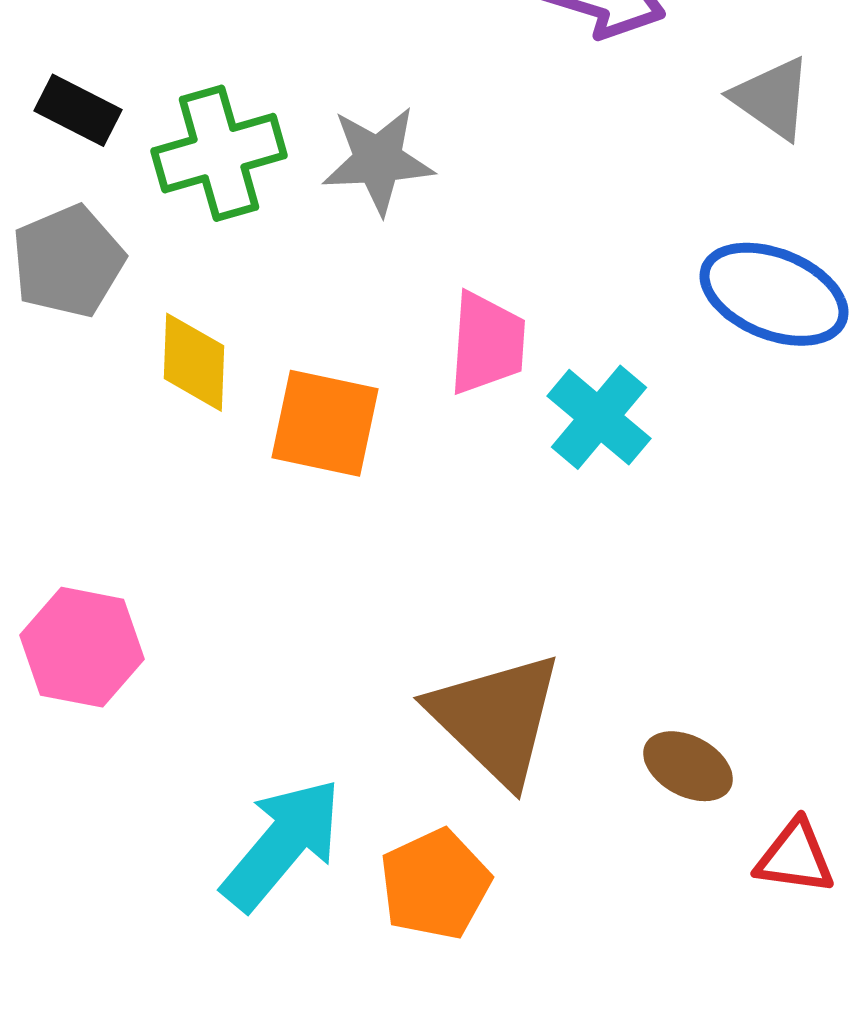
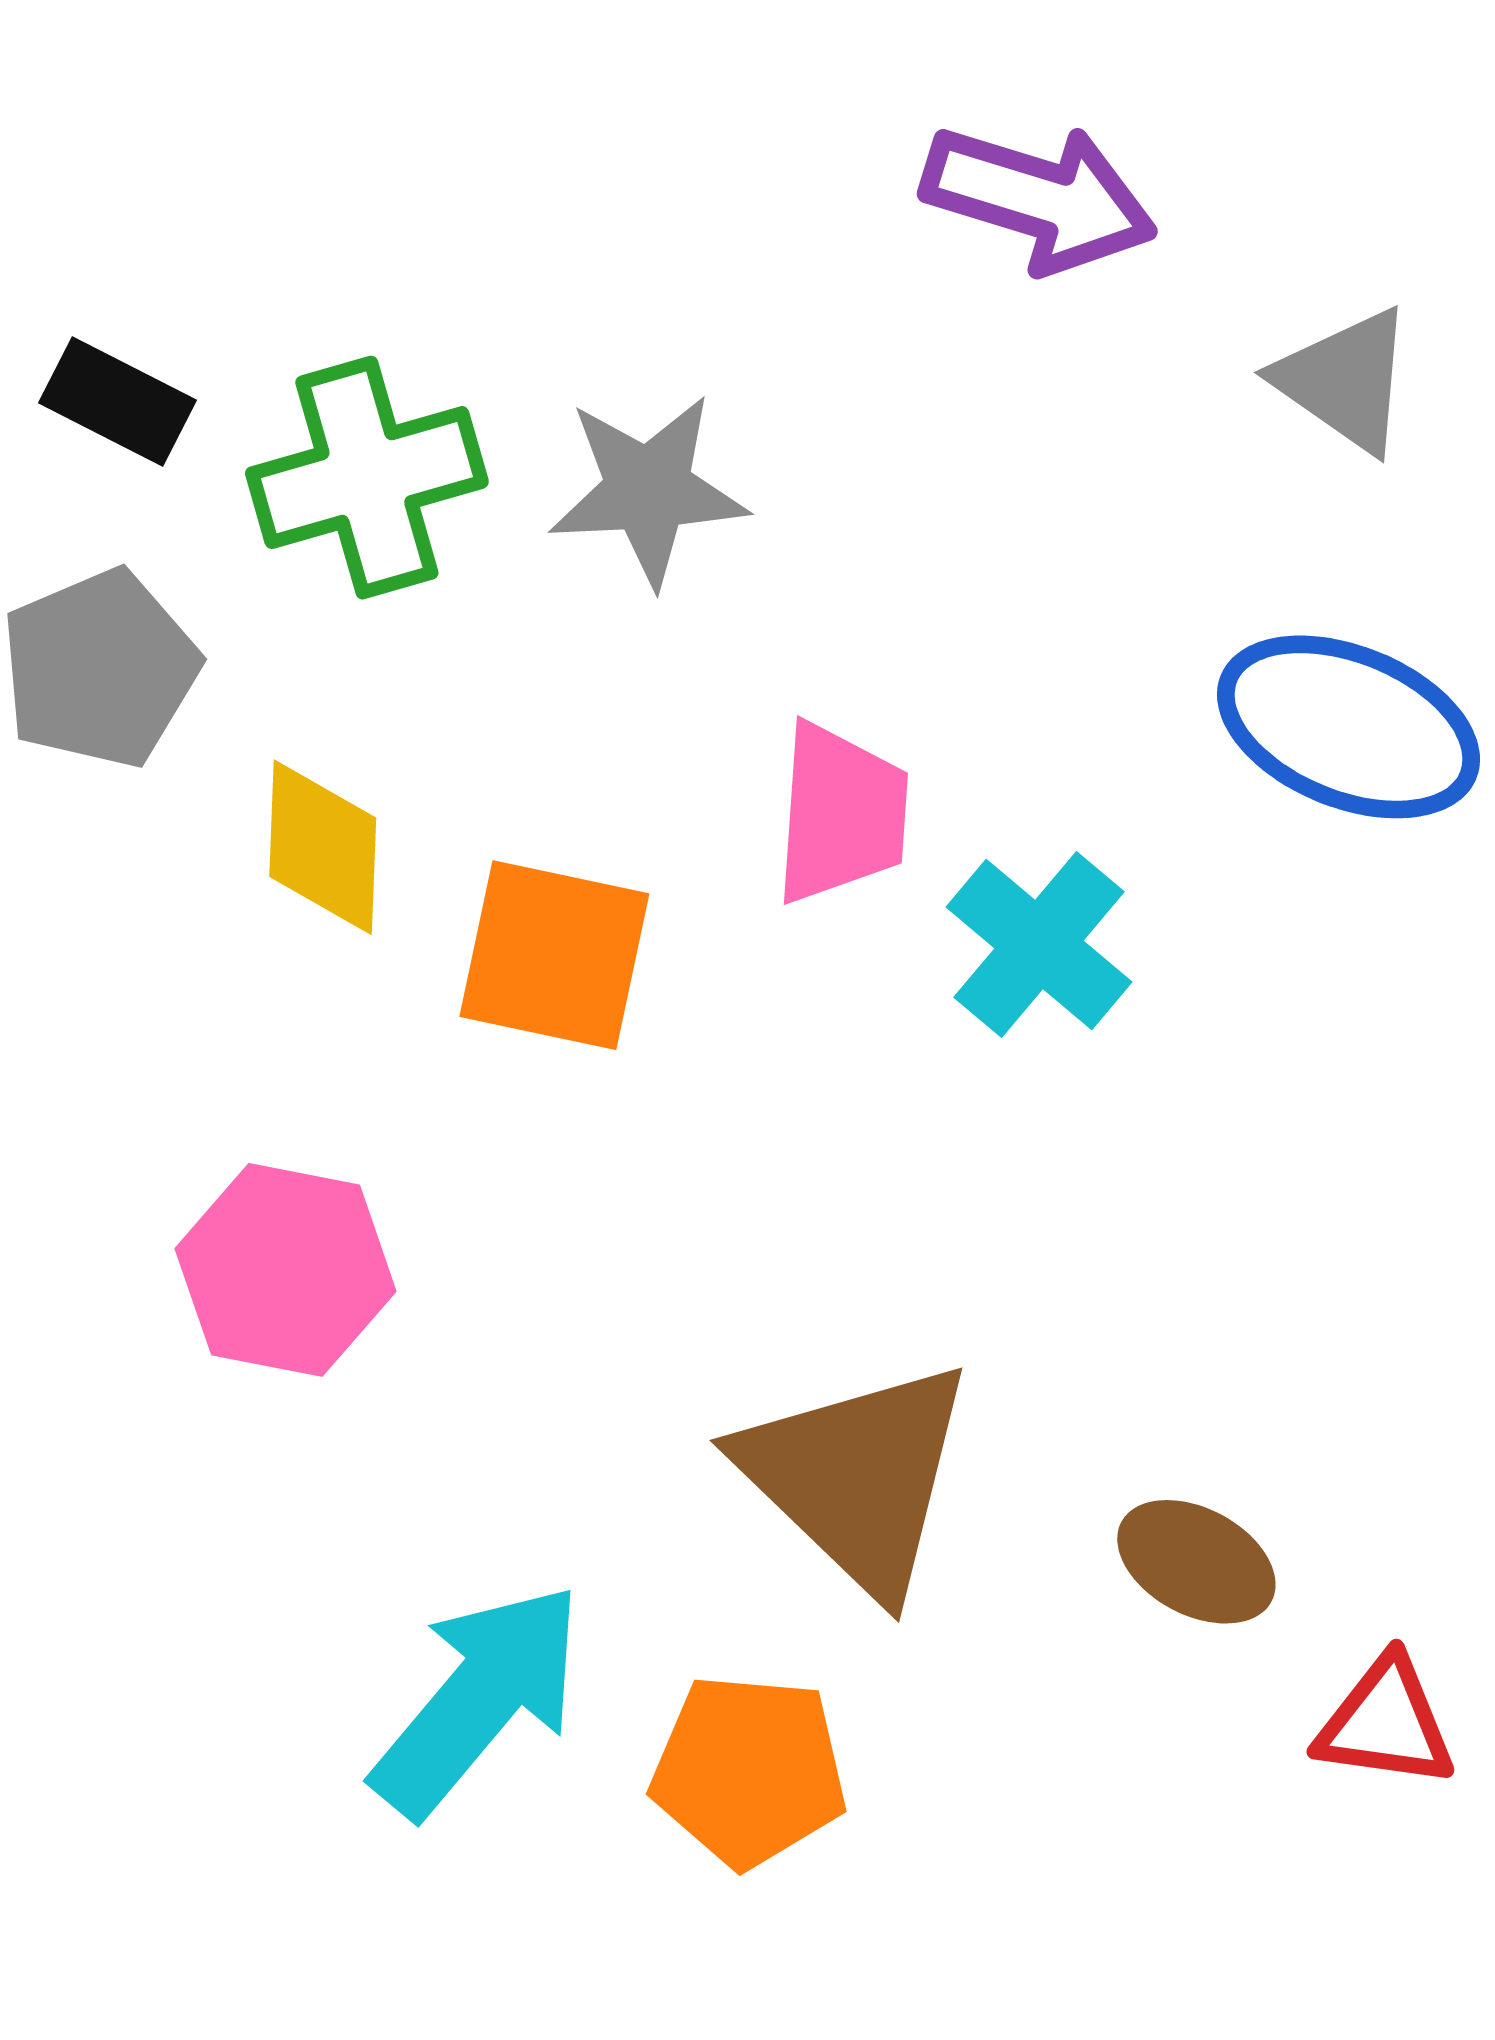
pink hexagon: (82, 647) -> (286, 1270), moved
orange pentagon: (435, 884) -> (749, 1770), turned 30

